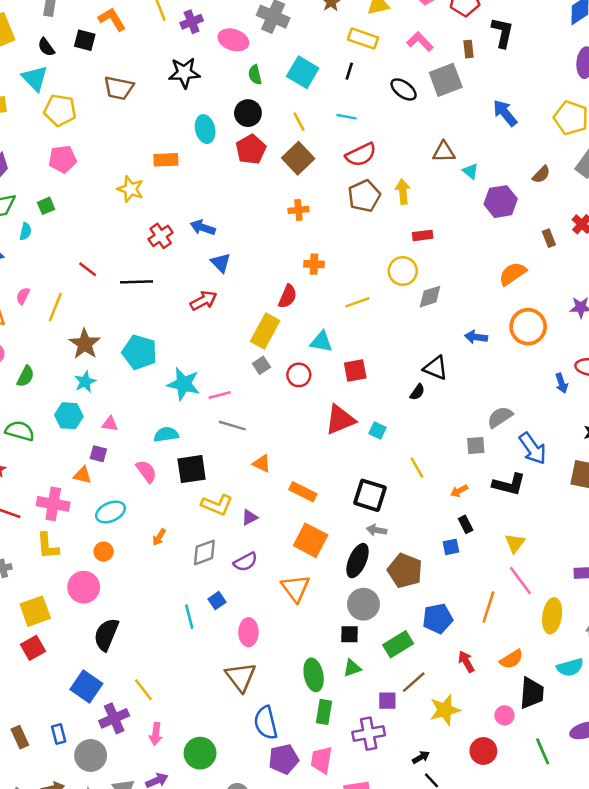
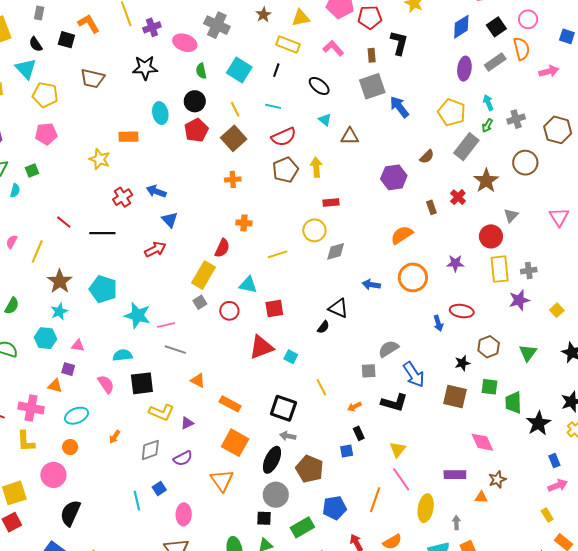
gray square: (446, 80) -> (372, 86), moved
cyan triangle: (470, 171) -> (325, 120), moved

